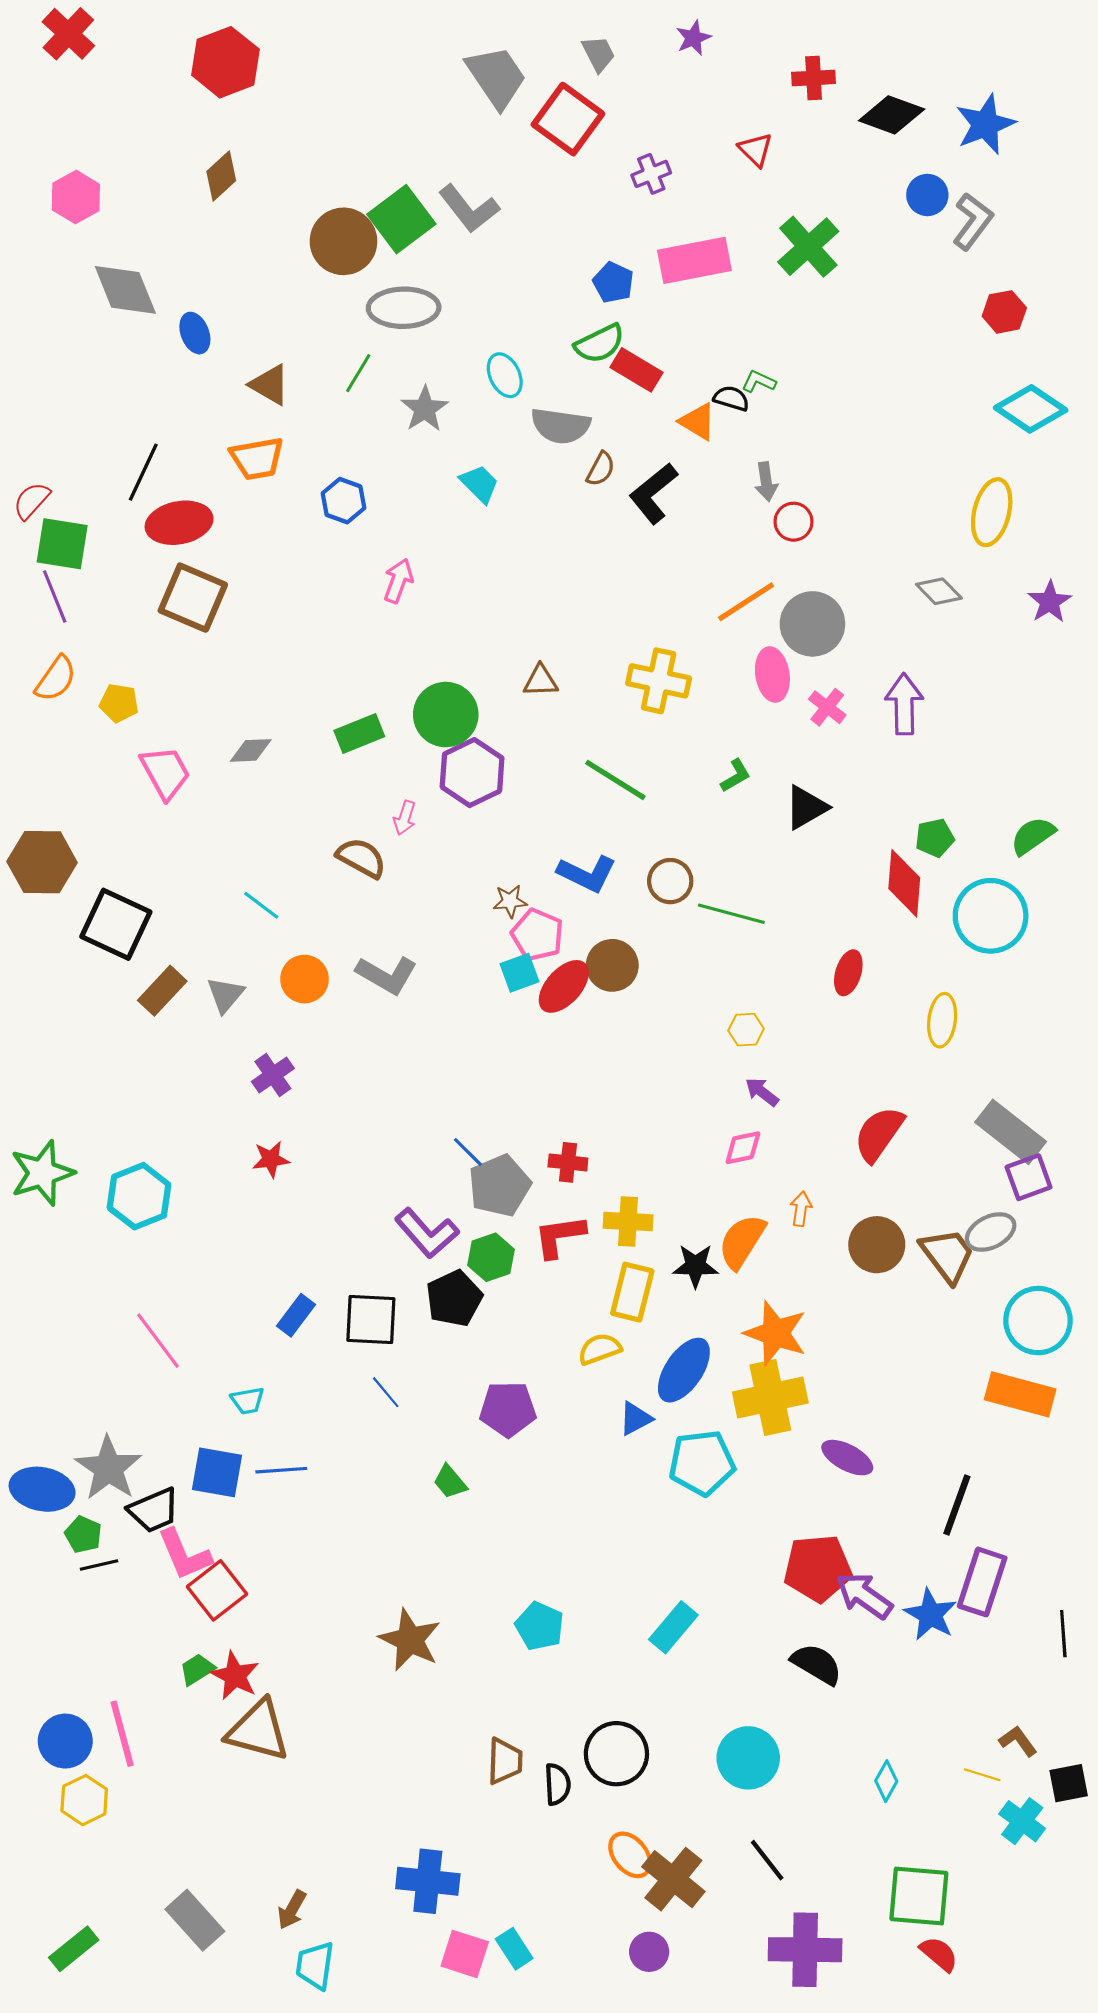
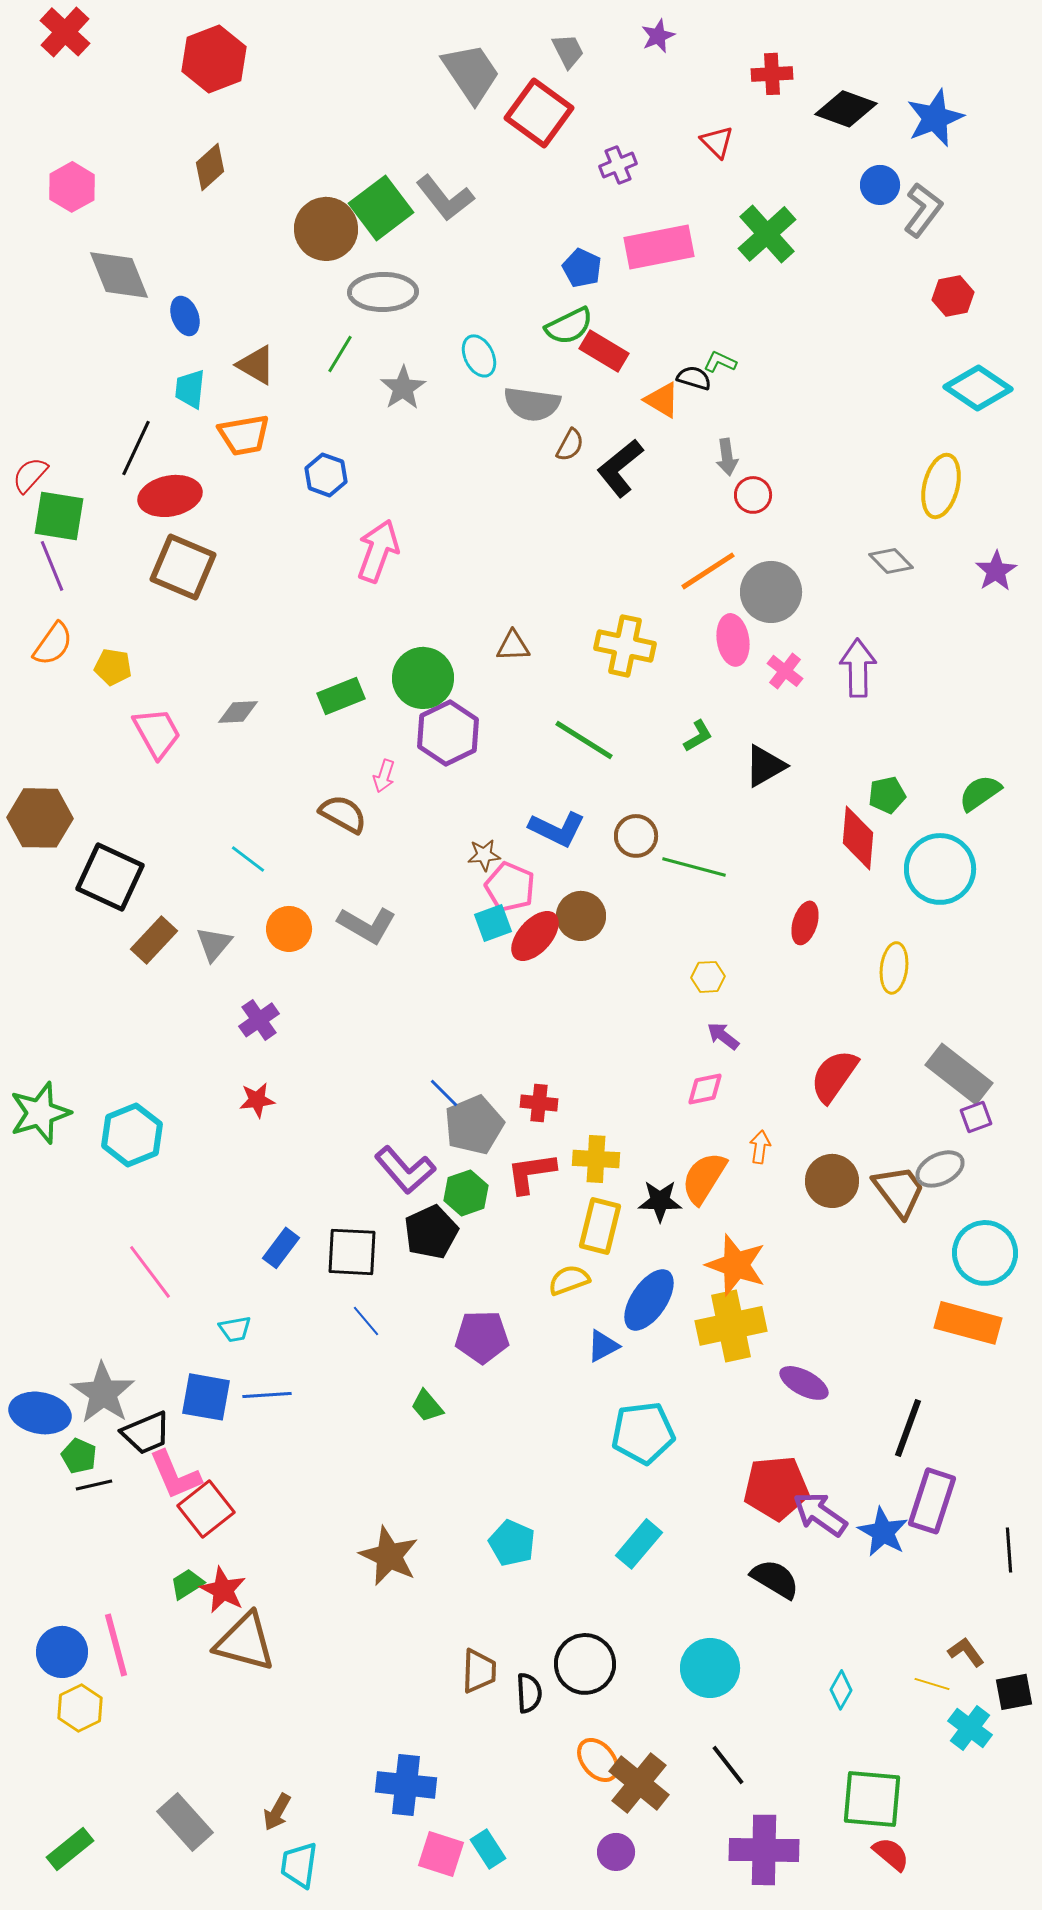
cyan trapezoid: (479, 484) -> (190, 389), moved, turned -129
pink arrow: (398, 581) -> (378, 551), size x1.5
purple square: (1029, 1177) -> (976, 1117), size x0.7
cyan pentagon: (702, 1463) -> (643, 1433), moved

